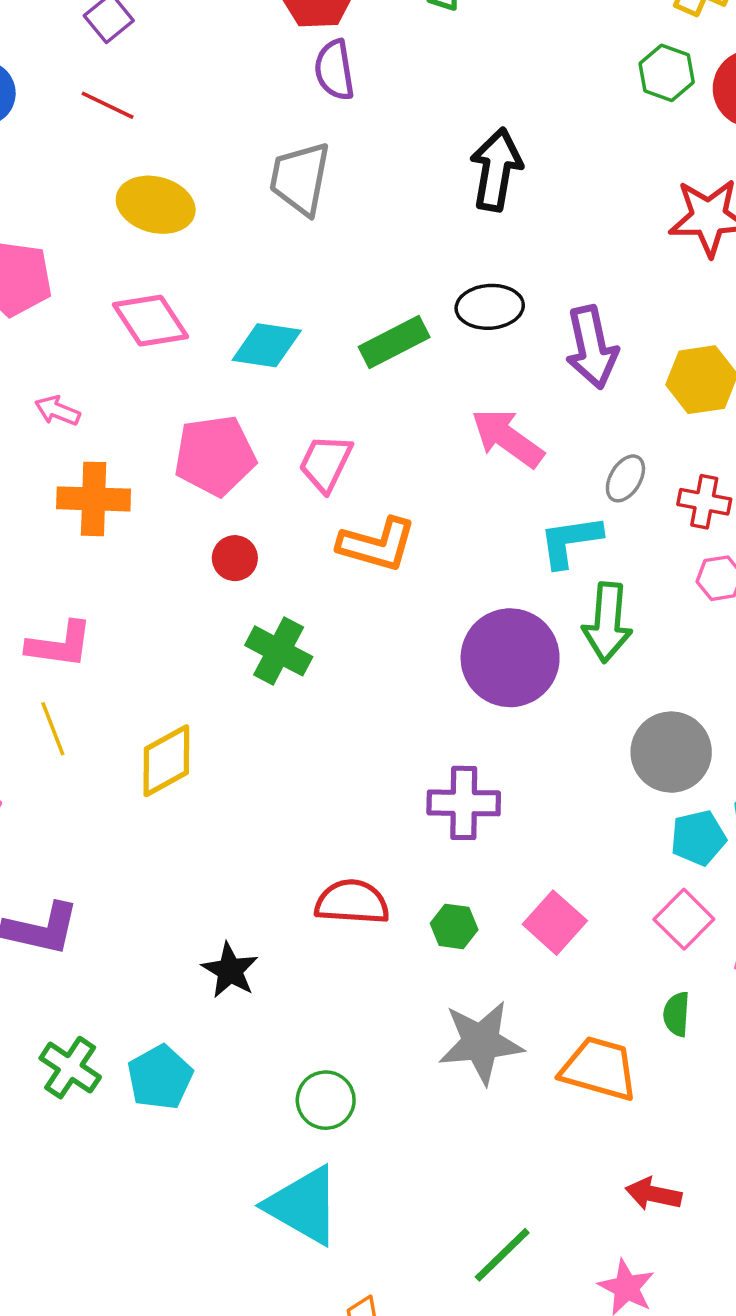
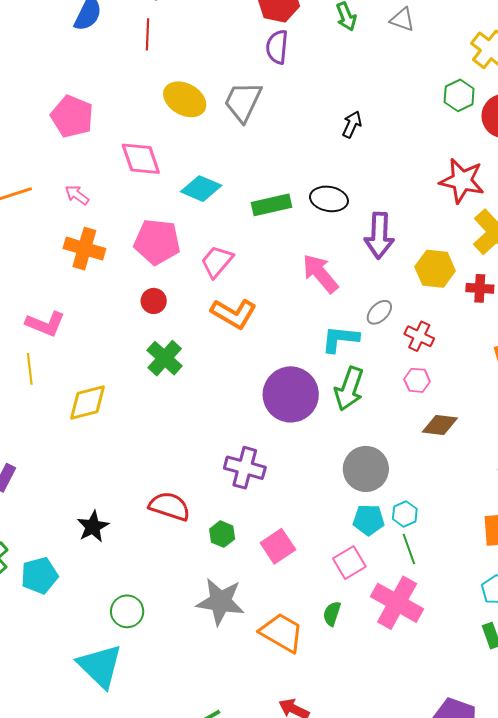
red line: (108, 105) -> (148, 34), turned 52
black arrow: (496, 170) -> (352, 124), size x0.6
yellow ellipse: (156, 205) -> (185, 99), moved

